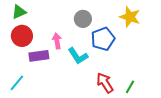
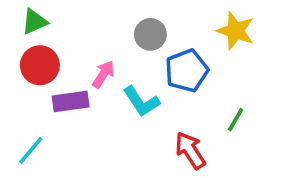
pink arrow: (57, 41) -> (103, 74), turned 42
green line: (130, 87) -> (236, 120), moved

